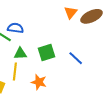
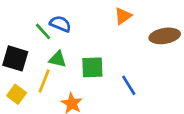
orange triangle: (71, 12) -> (123, 16), moved

